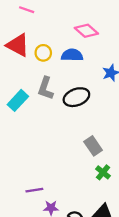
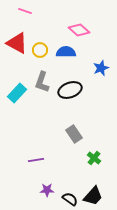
gray rectangle: (93, 146) -> (74, 134), moved
purple line: (34, 190) -> (36, 160), moved

